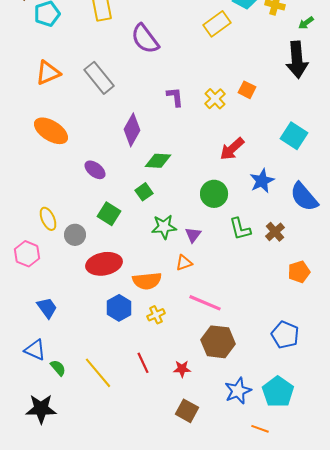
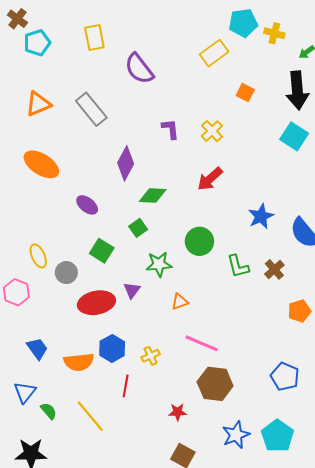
orange square: (247, 90) -> (245, 93), moved
cyan square: (294, 136) -> (294, 136), moved
red arrow: (232, 149) -> (210, 179), moved
green circle: (214, 194) -> (199, 241), moved
purple triangle: (193, 235) -> (132, 290), moved
orange semicircle: (147, 281) -> (79, 362), moved
blue triangle: (35, 350) -> (25, 392), turned 45
red line: (143, 363) -> (126, 386), moved, turned 35

